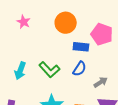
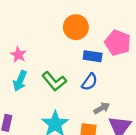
pink star: (24, 22) -> (18, 55), moved
gray arrow: (101, 82) -> (102, 108), moved

